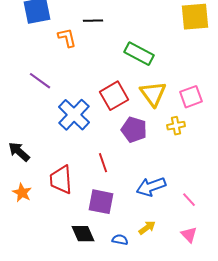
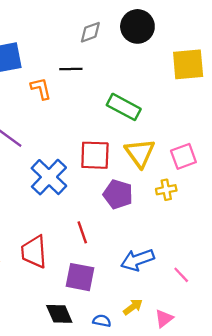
red square: (114, 96) -> (95, 155), turned 32
pink triangle: (189, 235) -> (164, 318), moved, turned 36

